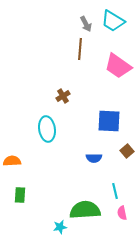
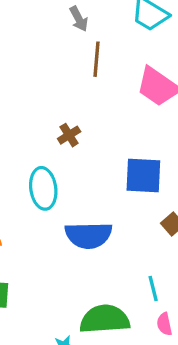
gray arrow: (86, 24) -> (79, 19), moved
blue semicircle: (94, 158) -> (88, 235), moved, size x1.8

